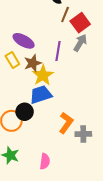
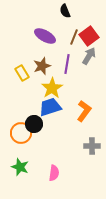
brown line: (65, 15) -> (74, 37), moved
purple ellipse: (24, 41) -> (45, 36), moved
brown star: (33, 63) -> (42, 66), moved
orange L-shape: (66, 123) -> (84, 111), moved

